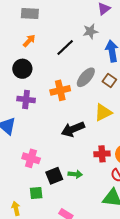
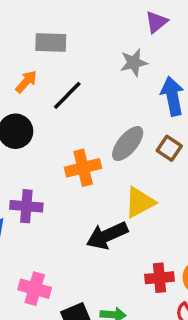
gray rectangle: (30, 13) -> (51, 43), moved
black line: (65, 48) -> (67, 95), moved
purple cross: (26, 100) -> (26, 206), moved
yellow triangle: (103, 112) -> (140, 202), moved

